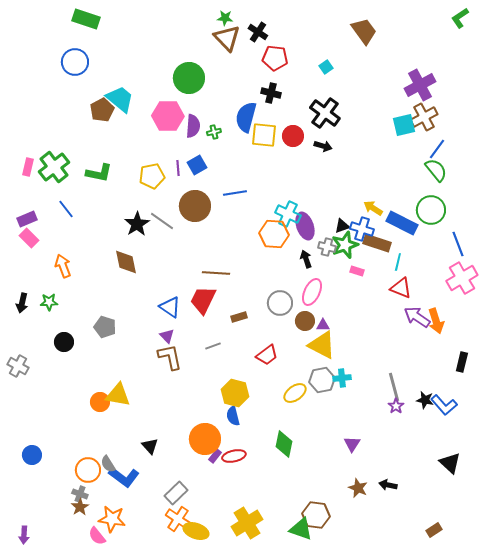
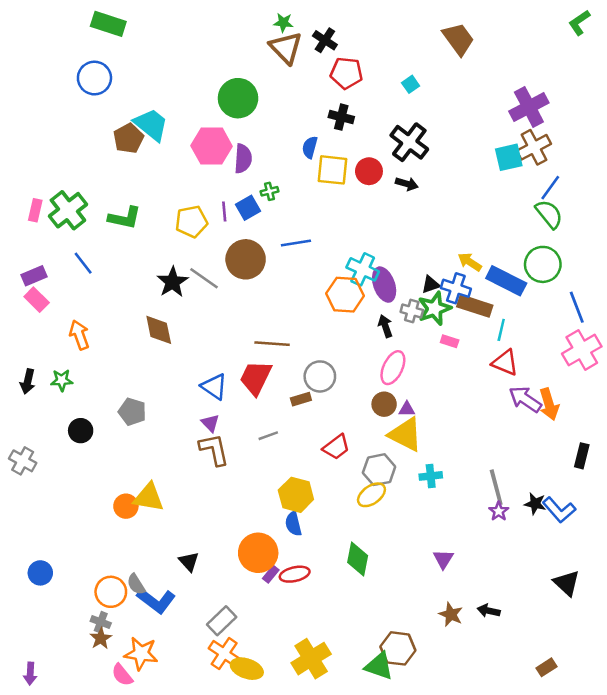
blue semicircle: (246, 117) -> (310, 147), size x0.6
green cross: (214, 132) -> (269, 191), moved
gray circle: (280, 303) -> (320, 376), moved
gray hexagon: (322, 380) -> (379, 470), moved

